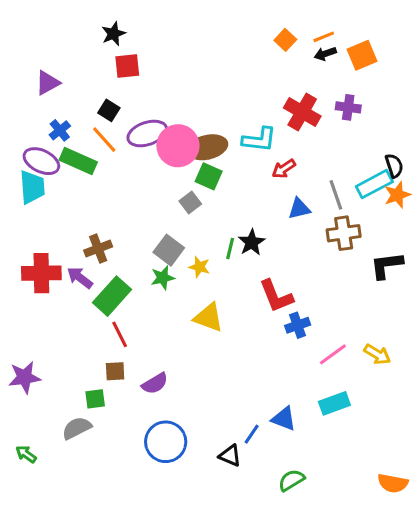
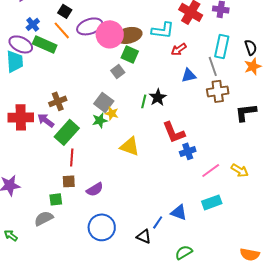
cyan rectangle: (374, 184) -> (222, 46), moved, turned -50
yellow star: (199, 267) -> (112, 113), moved
red line: (120, 334) -> (72, 157), turned 30

